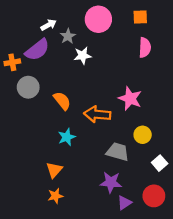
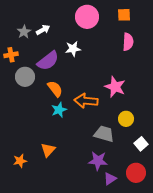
white arrow: (49, 25) -> (43, 30), moved
gray star: (68, 36) -> (24, 32), moved
purple semicircle: (37, 50) -> (48, 61), moved
cyan star: (67, 137) -> (59, 110), moved
orange star: (55, 196) -> (20, 161), moved

